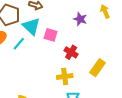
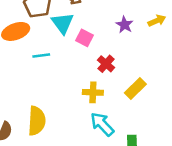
yellow arrow: (105, 11) -> (157, 21), turned 80
cyan line: (19, 44) -> (41, 56), moved, turned 32

